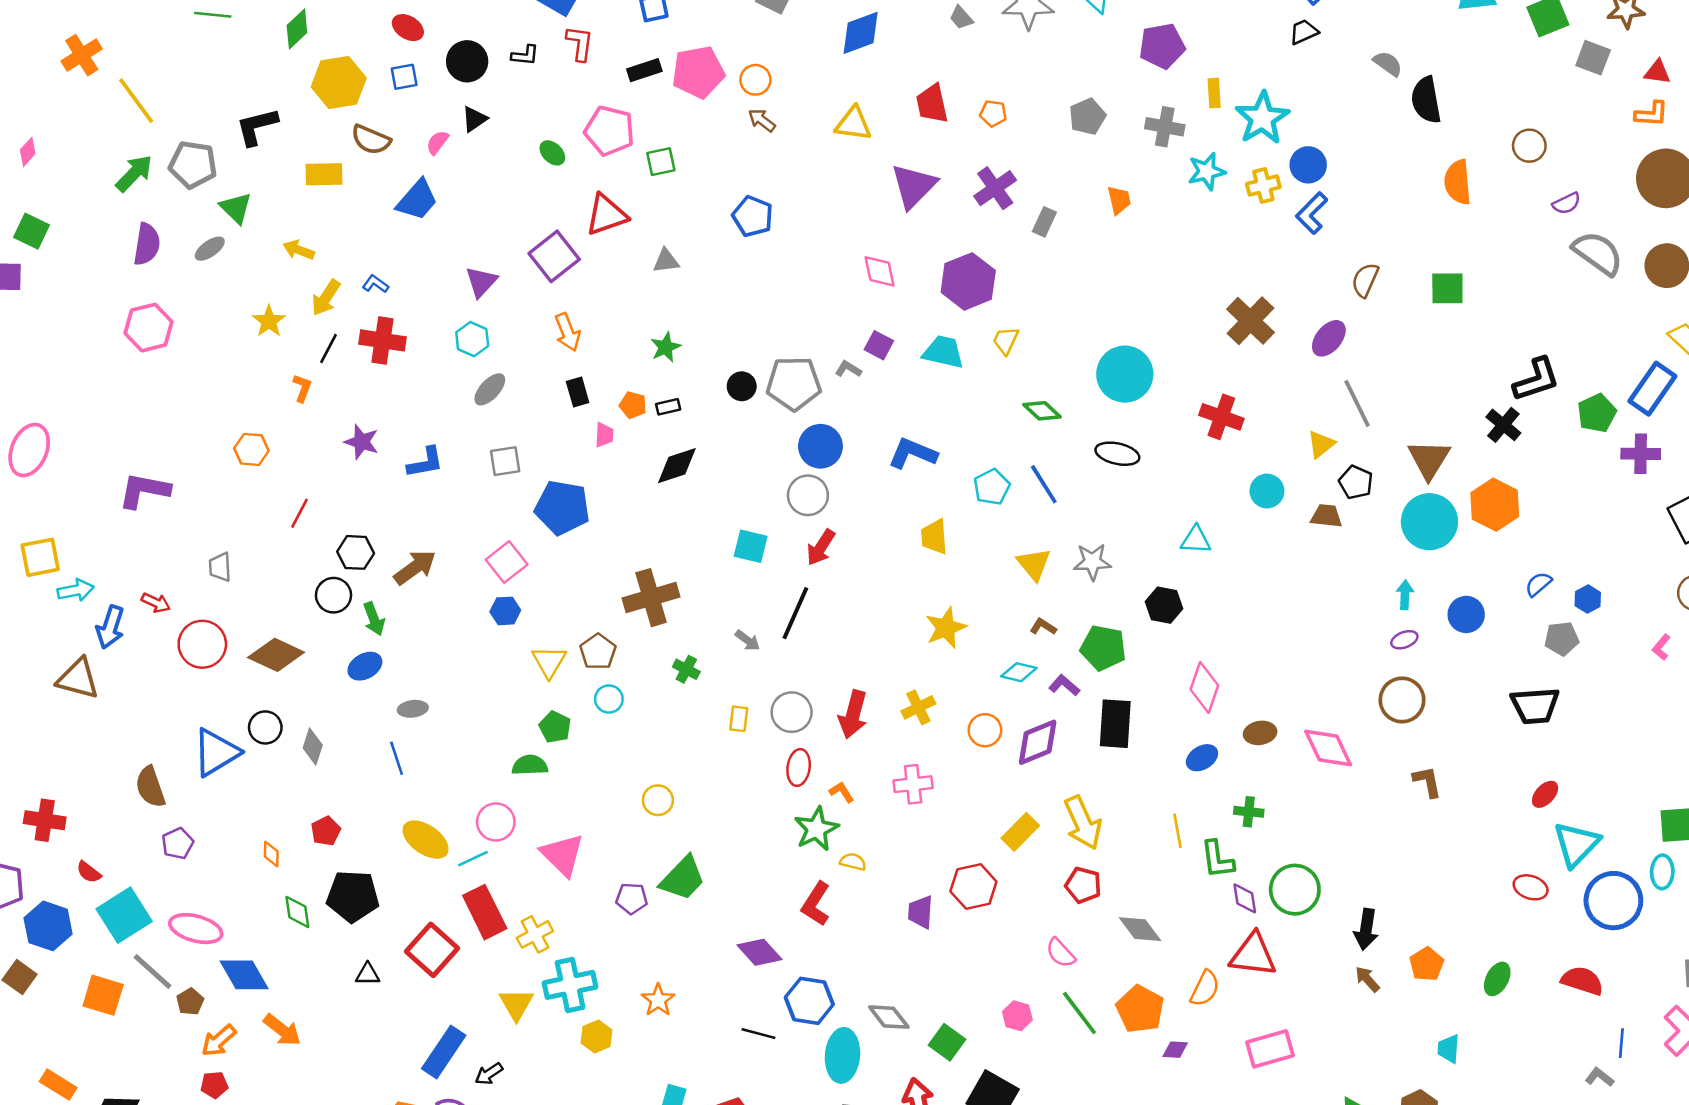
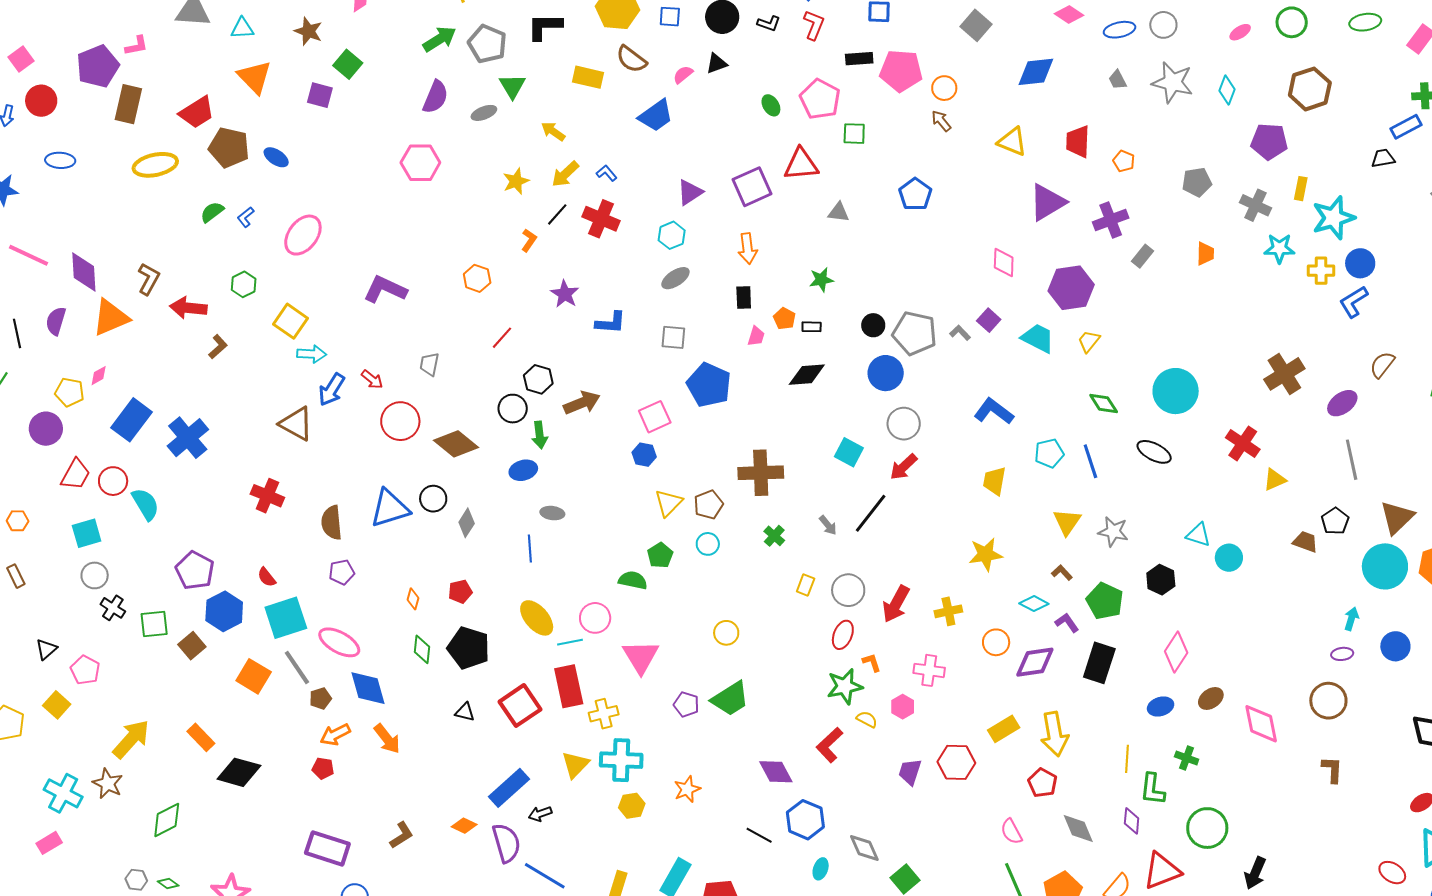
yellow triangle: (1321, 444) -> (1275, 480), moved
blue circle: (820, 446) -> (886, 373), moved
cyan circle: (1267, 491) -> (1229, 558), moved
yellow square: (40, 557) -> (291, 321), turned 32
brown ellipse: (1260, 733) -> (1211, 698), turned -40
red cross: (45, 820) -> (267, 496), moved
purple diamond: (1245, 898) -> (1132, 821), moved
red triangle: (1253, 955) -> (1162, 871), turned -42
pink hexagon: (1017, 1016) -> (903, 707), moved
cyan ellipse: (842, 1055) -> (821, 869), size x0.5

